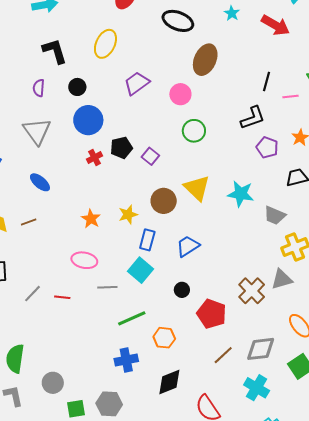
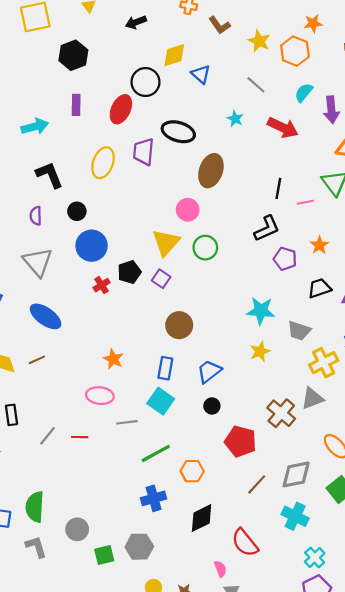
purple trapezoid: (137, 83) -> (144, 152), moved, turned -44
blue ellipse: (40, 182) -> (46, 316), size x1.4
yellow triangle: (197, 188) -> (166, 243), moved, turned 32
yellow star: (128, 214) -> (260, 351), moved
orange star: (91, 219) -> (113, 359), moved
black circle: (182, 290) -> (212, 406), moved

